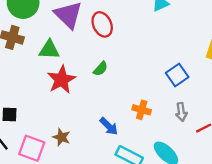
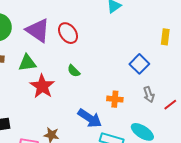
green semicircle: (101, 69) -> (74, 71), turned 104
blue arrow: (109, 126) -> (90, 118), size x1.4

